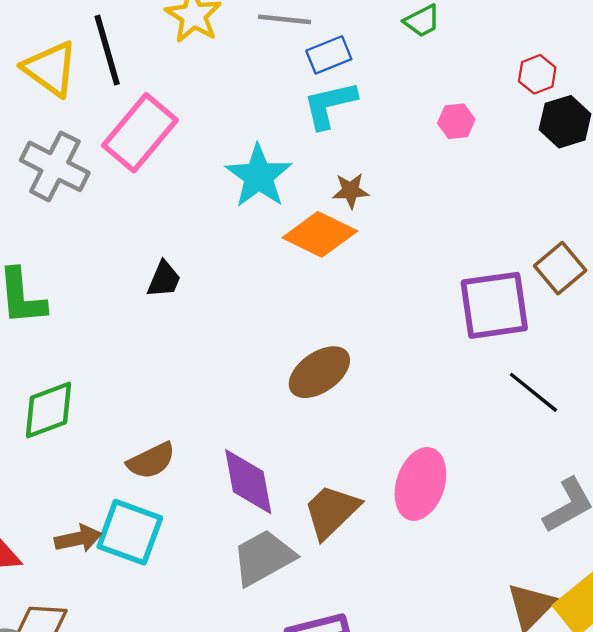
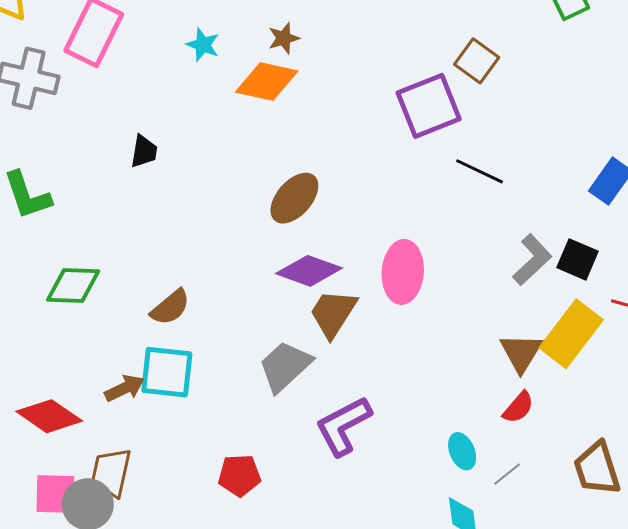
cyan star: (259, 176) -> (203, 45), size x0.6
green diamond: (48, 410) -> (73, 285), turned 36
purple diamond: (248, 482) -> (309, 271), moved, turned -46

